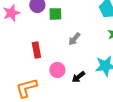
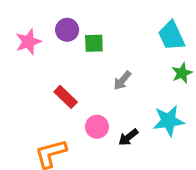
red rectangle: (36, 50) -> (66, 97), turned -35

